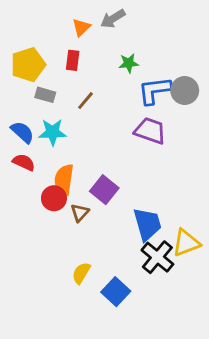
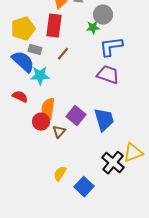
red rectangle: (73, 60) -> (54, 26), size x1.6
gray circle: (185, 91) -> (103, 15), moved
blue semicircle: (22, 132) -> (23, 62), moved, size x1.4
blue trapezoid: (147, 224) -> (104, 120), moved

